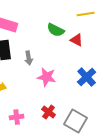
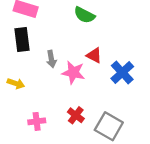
red triangle: (77, 40) -> (94, 55), moved
gray arrow: (29, 58) -> (51, 59), moved

